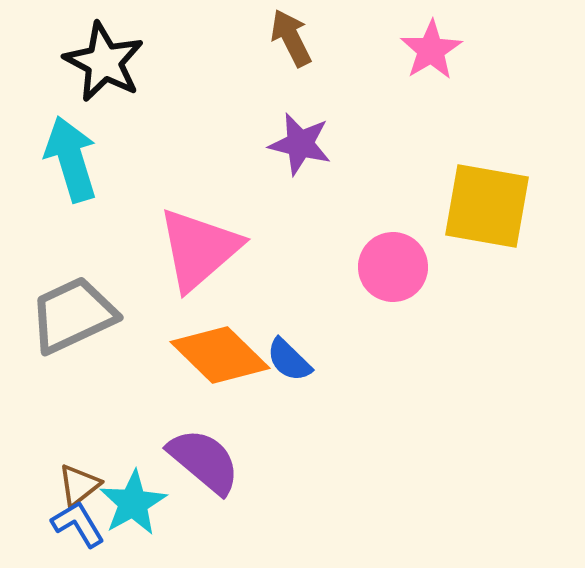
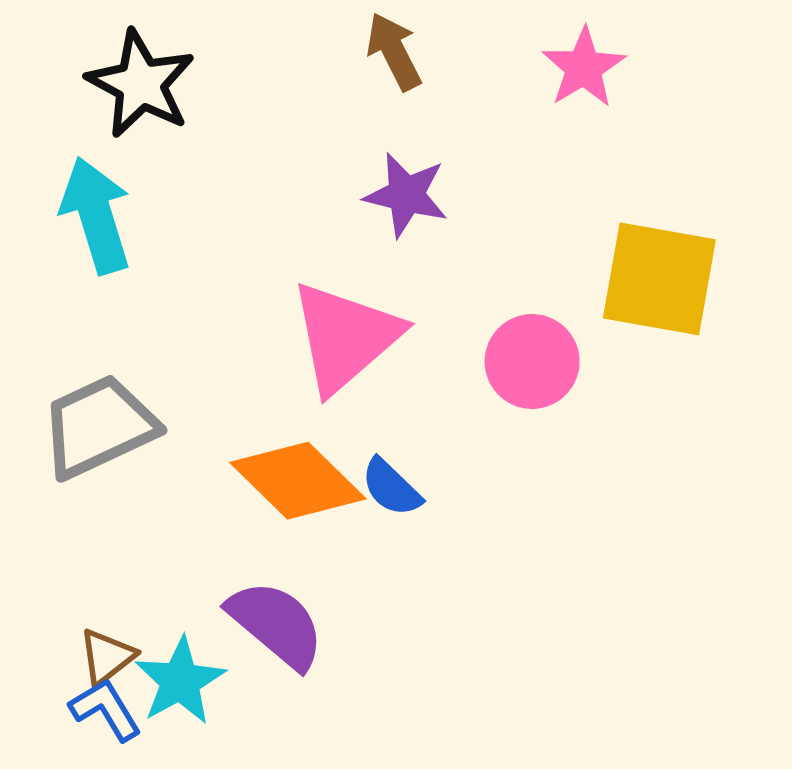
pink triangle: (199, 249) -> (345, 337), moved

